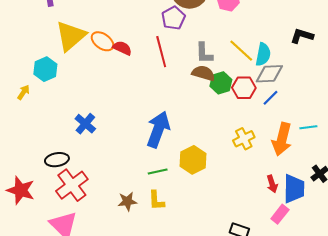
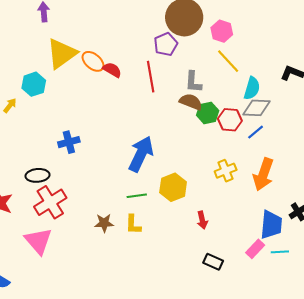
yellow line: (241, 51) -> (228, 61), moved
blue cross: (85, 124) -> (69, 142), turned 30
cyan line: (308, 127) -> (280, 252), moved
red arrow: (272, 184) -> (202, 220), moved

